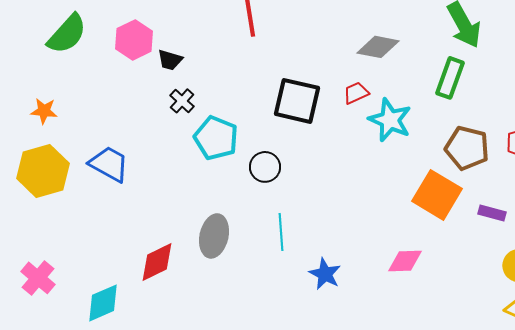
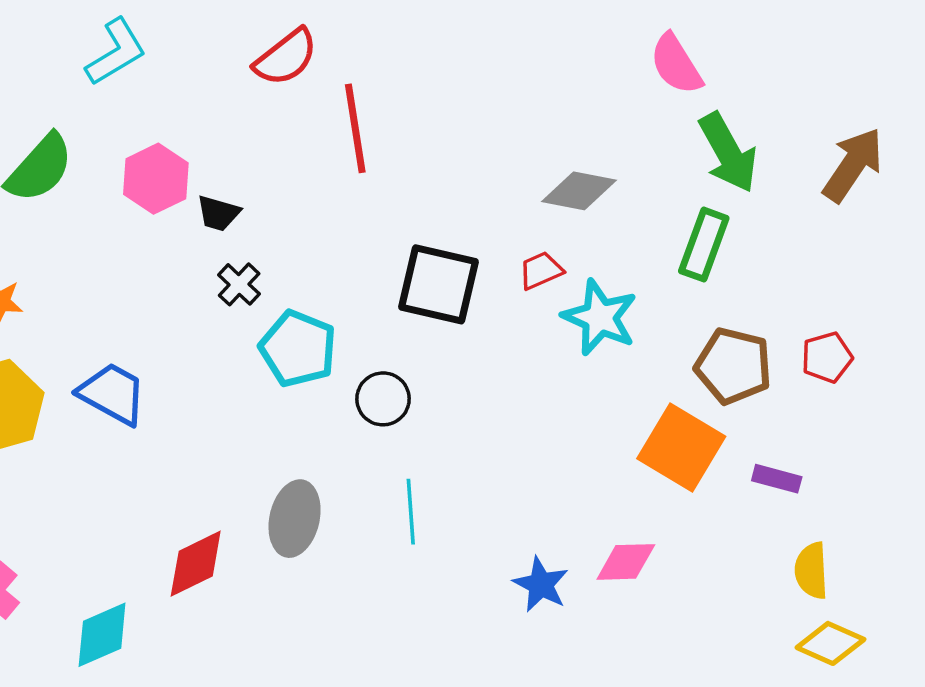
blue star: (325, 274) -> (541, 584), moved

